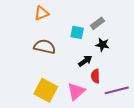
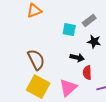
brown semicircle: (45, 47) -> (36, 60), moved, turned 50
black arrow: (85, 61) -> (77, 58), turned 48

